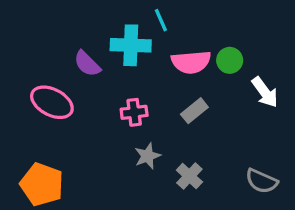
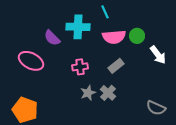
cyan line: (161, 20) -> (105, 12), moved
gray cross: (189, 176) -> (108, 93), moved

